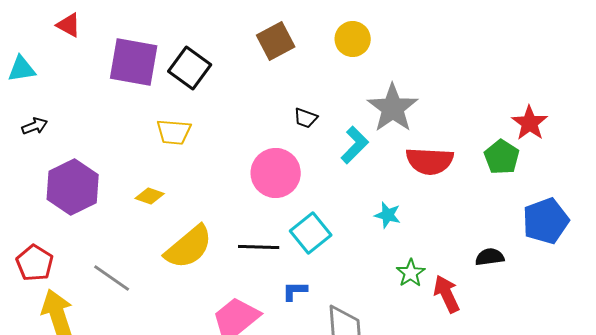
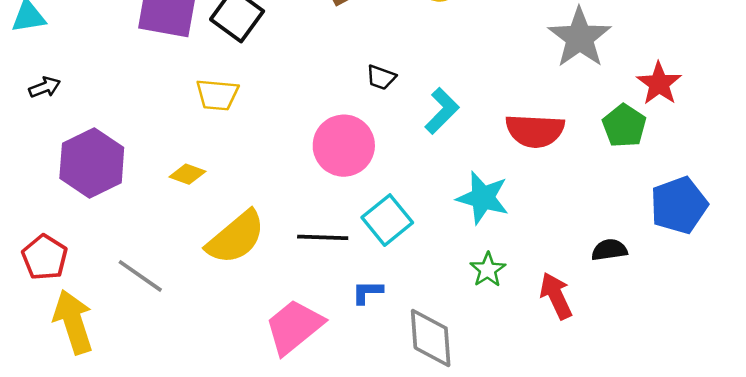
gray star: (393, 108) -> (580, 38), moved
cyan star: (388, 215) -> (483, 198), size x1.6
green star: (411, 273) -> (488, 270), moved

